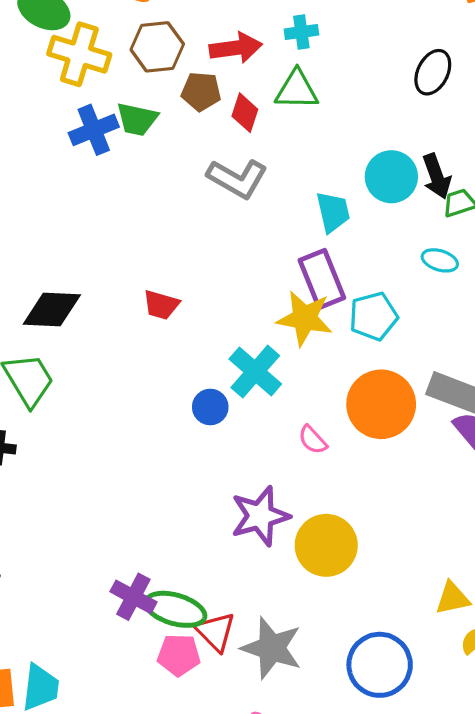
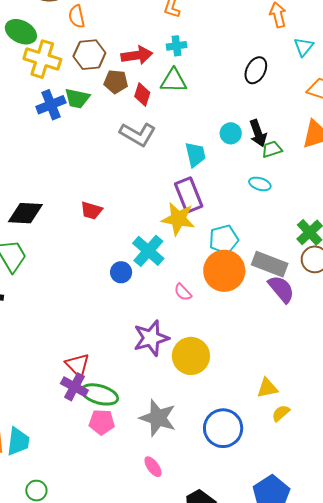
cyan circle: (391, 177) -> (231, 133), size x0.7
cyan pentagon: (373, 316) -> (224, 239), moved
red triangle: (215, 632) -> (78, 365), moved

